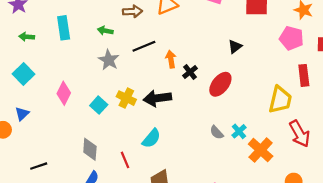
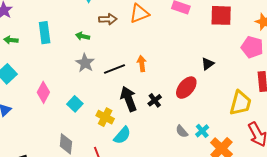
black line: (144, 46) -> (114, 69), moved
black triangle: (235, 46) -> (208, 64), moved
black cross: (190, 72) -> (155, 100), moved
yellow cross: (126, 98) -> (105, 117), moved
black arrow: (157, 98) -> (129, 99), turned 75

